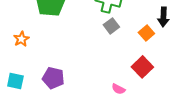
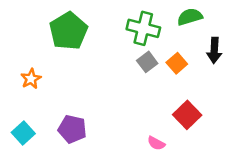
orange square: (146, 33) -> (177, 63), moved
cyan square: (15, 81) -> (23, 133), turned 36

